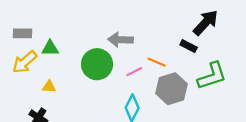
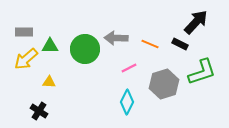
orange line: (157, 62) -> (150, 44), moved
green circle: (97, 64) -> (85, 49), moved

